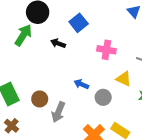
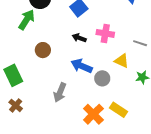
black arrow: (58, 43) -> (79, 38), moved
blue arrow: (81, 84) -> (82, 66), size x1.5
brown circle: (40, 99) -> (43, 50), moved

